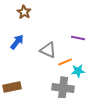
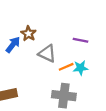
brown star: (24, 12) -> (28, 34), moved
cyan star: (78, 71) -> (80, 68), moved

